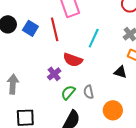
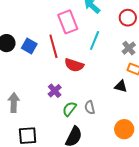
cyan line: (94, 38) -> (95, 41), moved
red semicircle: (73, 60) -> (74, 65), moved
orange circle: (113, 110) -> (124, 129), moved

